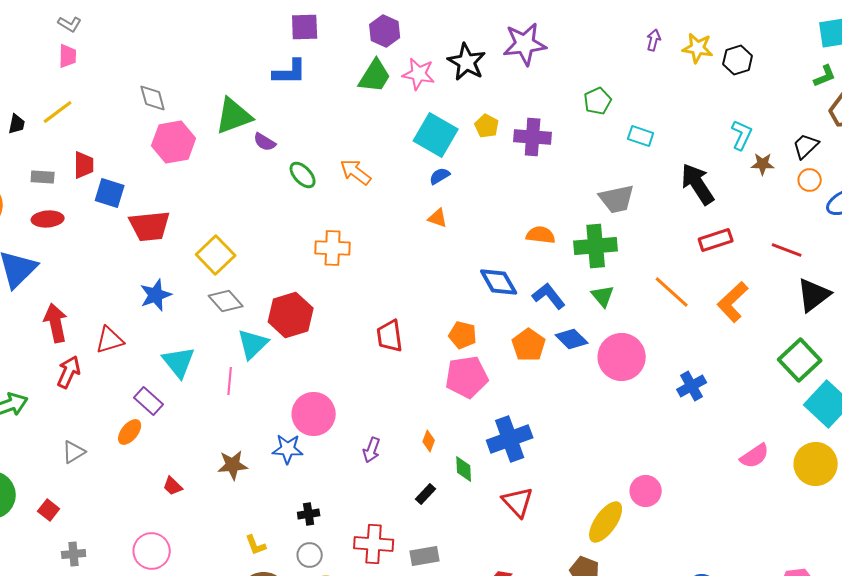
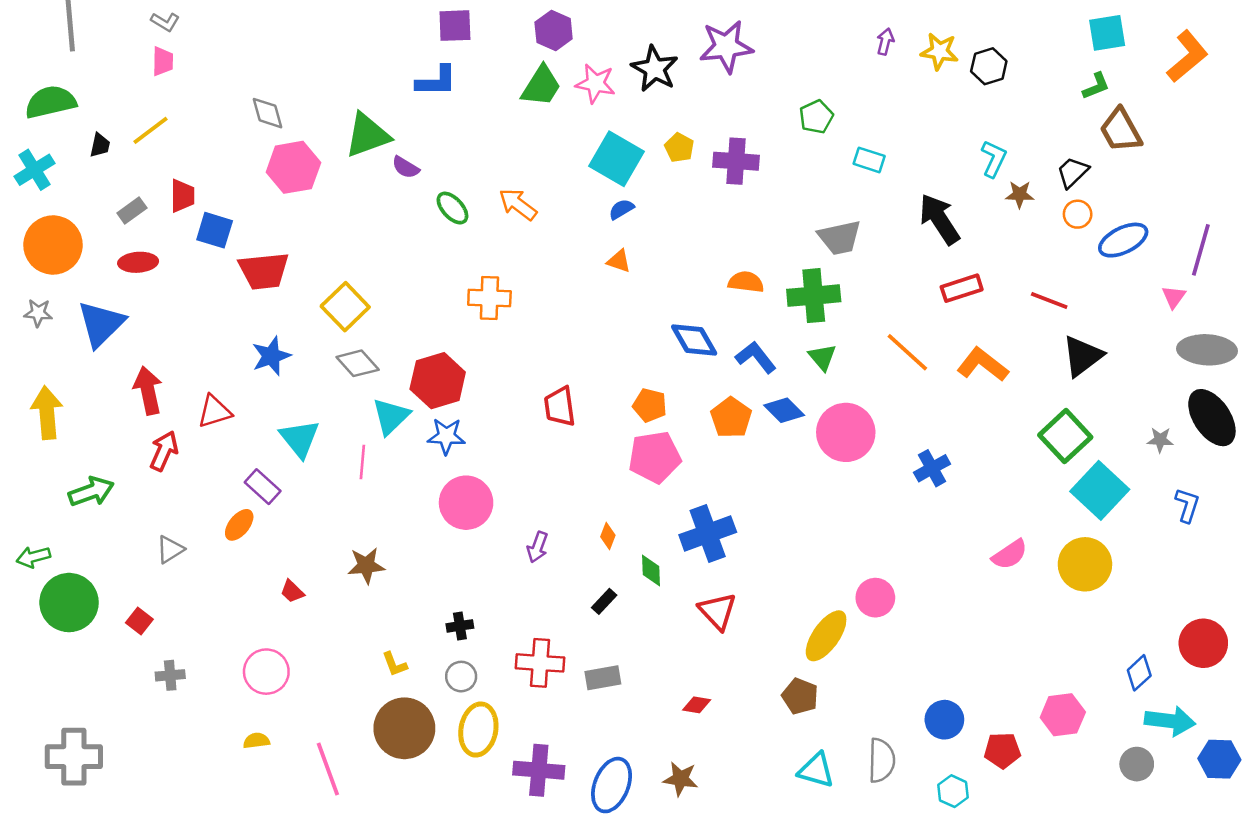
gray rectangle: (43, 177) -> (132, 210), turned -40
orange L-shape: (733, 302) -> (983, 365), turned 81
blue star: (288, 449) -> (446, 436), moved

